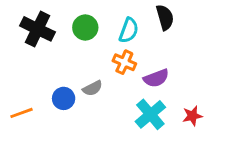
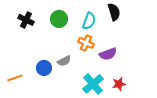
black cross: (38, 29) -> (26, 20), size x0.7
cyan cross: (150, 114) -> (93, 84), moved
red star: (192, 116) -> (119, 84), moved

